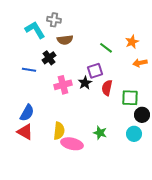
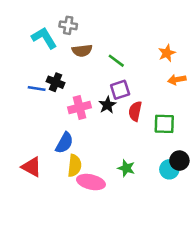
green line: (106, 48) -> (116, 61), moved
black cross: (49, 58) -> (56, 82), moved, turned -32
blue semicircle: (27, 113) -> (64, 143), moved
black circle: (142, 115) -> (179, 161), moved

